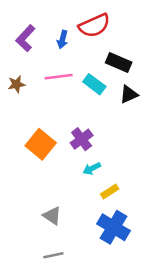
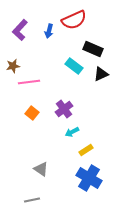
pink line: (59, 77) -> (29, 82), moved
orange square: (41, 144) -> (32, 113), size x0.6
gray line: (53, 255) -> (32, 200), moved

